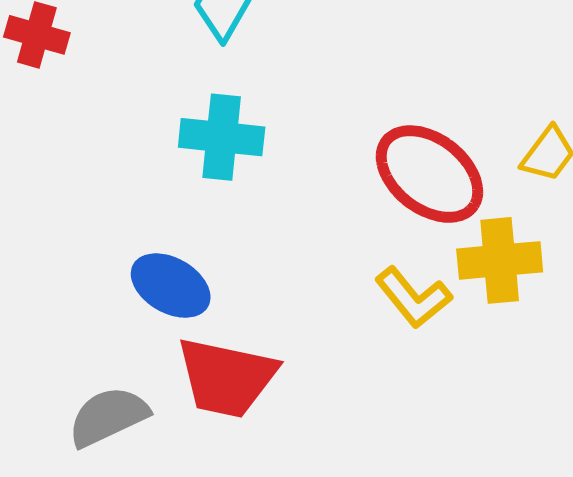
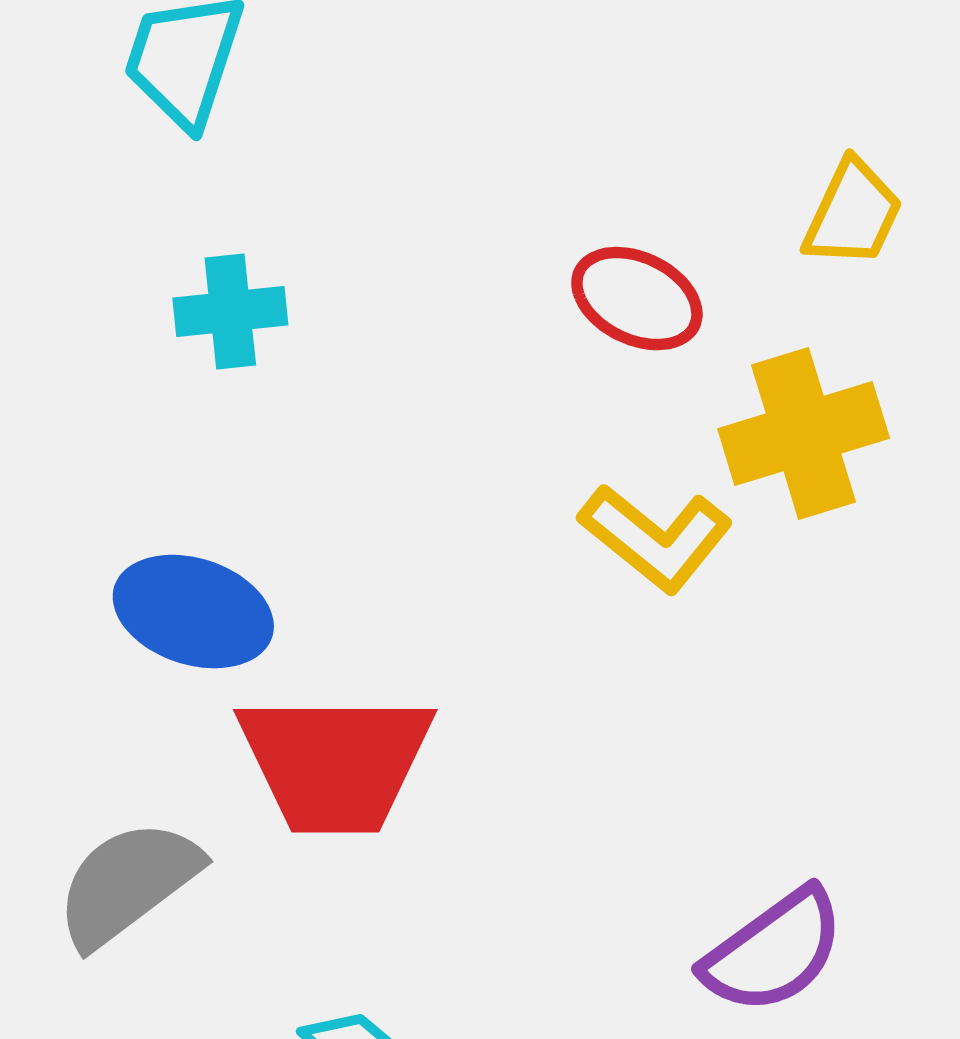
cyan cross: (222, 137) -> (230, 312), size x0.7
red ellipse: (429, 174) -> (637, 299), size x0.6

